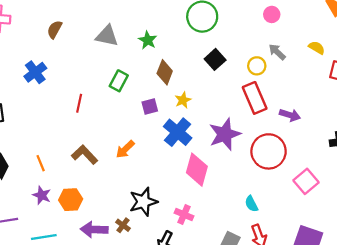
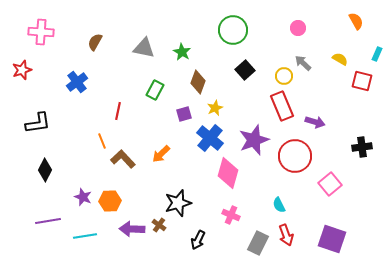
orange line: (41, 163) -> (102, 141), moved
pink cross: (184, 215) -> (231, 215), moved

